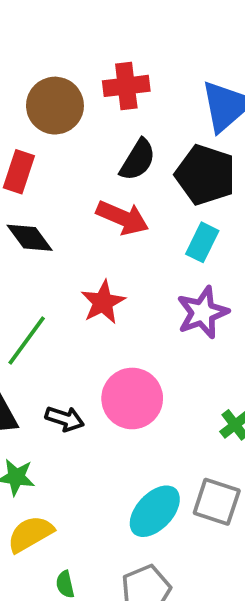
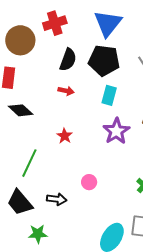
red arrow: (122, 218) -> (66, 91), size x0.6
red star: (103, 302) -> (65, 136), size x0.7
pink circle: (132, 398) -> (89, 182), size x0.5

